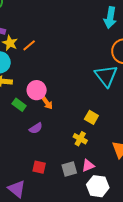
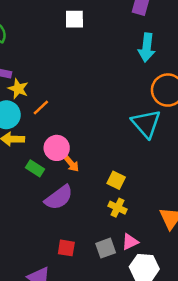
orange line: (29, 45) -> (41, 107), moved
yellow square: (91, 117) -> (116, 180), moved
purple semicircle: (36, 128) -> (59, 198), size x1.6

